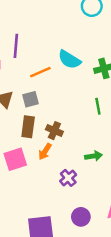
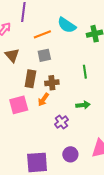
gray square: (30, 99) -> (44, 55), moved
green line: (98, 106) -> (85, 72), moved
brown cross: (54, 131) -> (52, 83), turned -32

